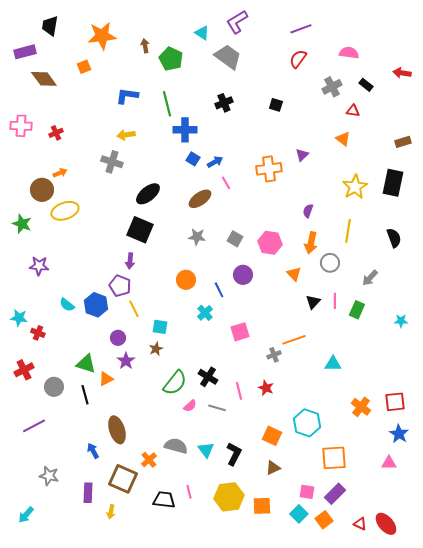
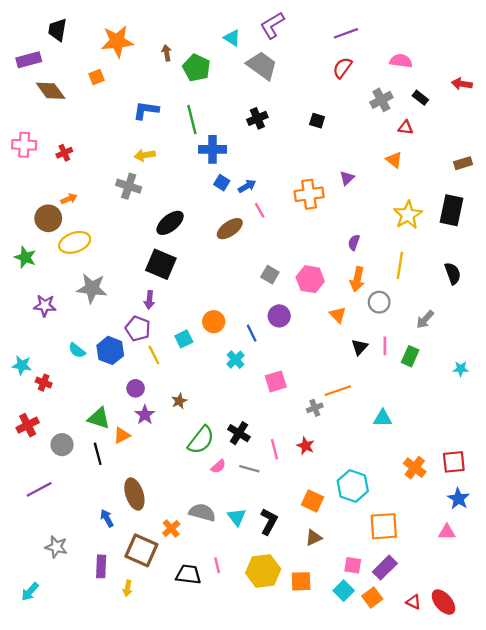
gray star: (197, 237) -> (92, 288), moved, size x1.5
cyan square: (160, 327) -> (184, 339), moved, turned -35

